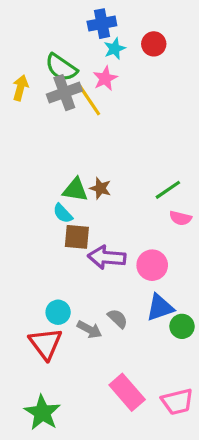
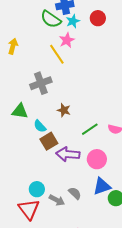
green semicircle: (61, 67) -> (51, 19), moved
gray cross: (64, 93) -> (41, 83), moved
green triangle: (75, 190) -> (20, 111), moved
green line: (168, 190) -> (90, 129), moved
brown square: (77, 237) -> (49, 141), turned -36

